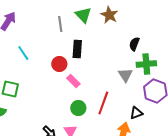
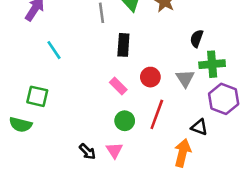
red circle: (59, 64) -> (150, 77), moved
black triangle: (136, 113) -> (199, 127), turned 40

